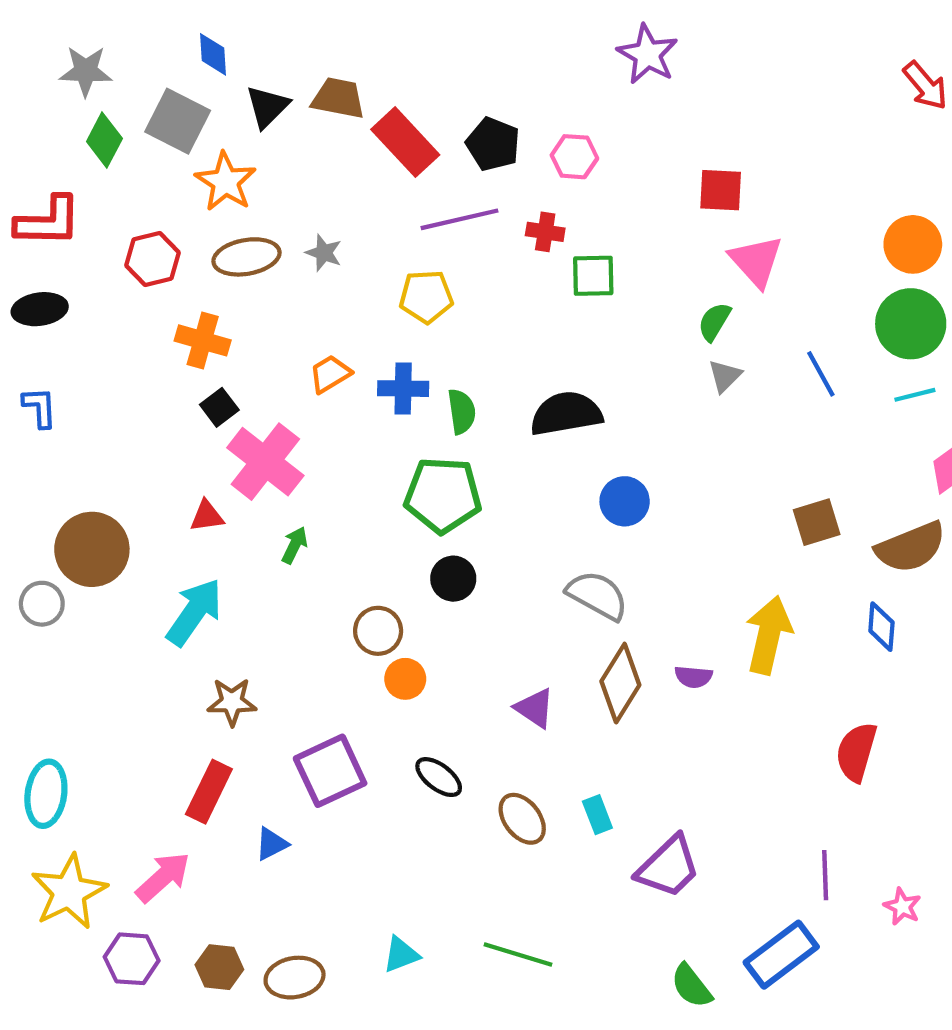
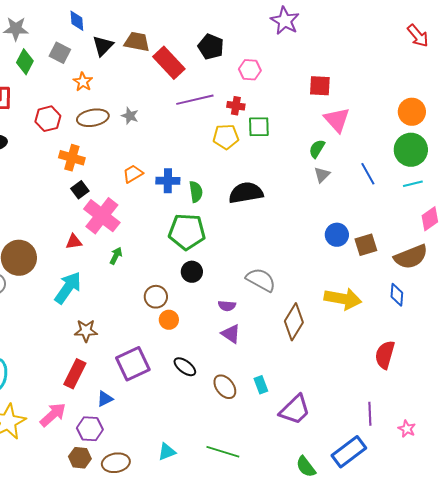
gray square: (178, 121) -> (60, 53), size x0.7
black pentagon: (493, 144) -> (211, 47), moved
orange star: (226, 182) -> (83, 82), size x0.7
yellow pentagon: (426, 297) -> (226, 137), moved
blue circle: (625, 501) -> (337, 235), moved
yellow arrow: (769, 635) -> (343, 299), turned 87
purple semicircle: (693, 677) -> (227, 306), moved
brown diamond: (620, 683) -> (294, 322), moved
purple hexagon: (132, 959) -> (90, 429), moved

